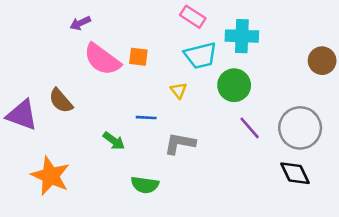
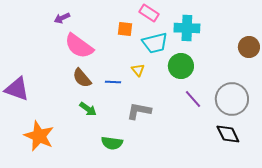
orange square: (138, 57) -> (125, 29), moved
brown semicircle: (61, 101) -> (82, 78), moved
blue line: (146, 118) -> (113, 82), moved

